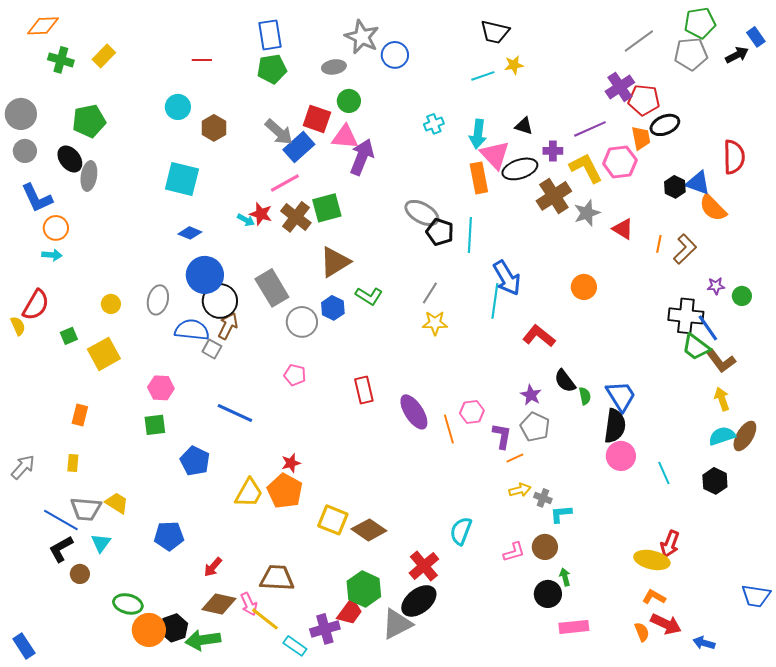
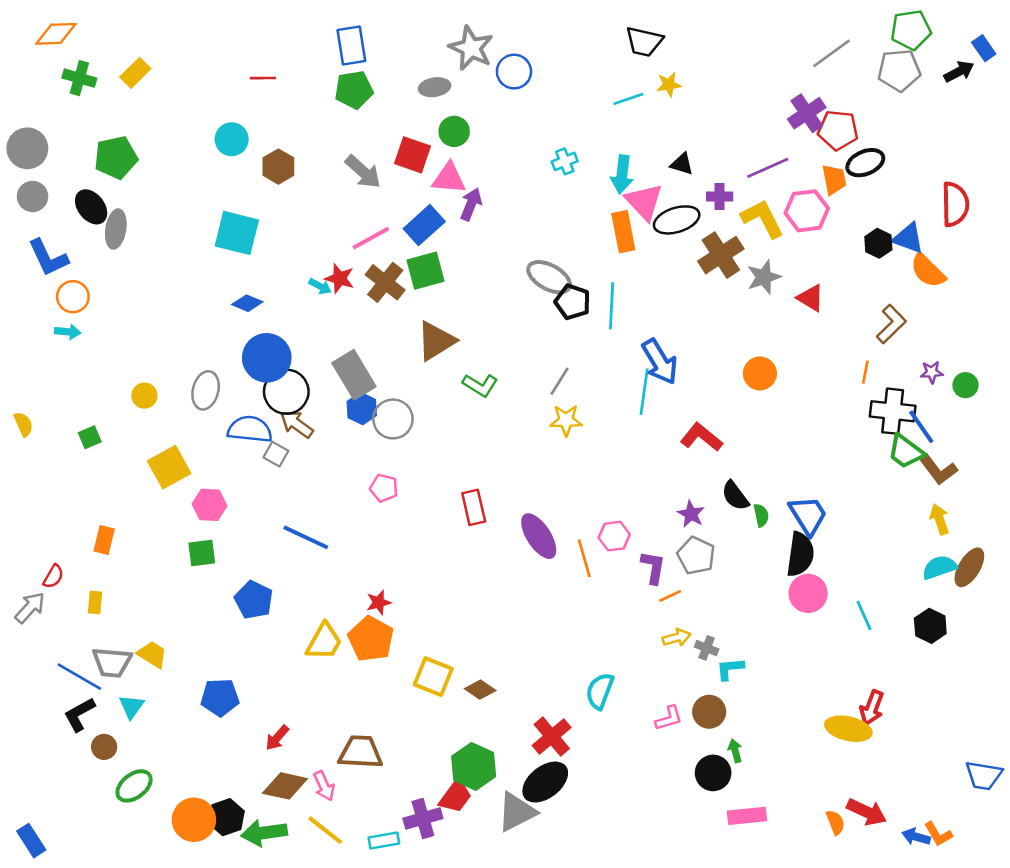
blue rectangle: (299, 147) -> (424, 225), moved
purple arrow: (362, 157) -> (471, 204), size x0.7
orange line: (659, 244) -> (865, 372), moved
red semicircle: (36, 305) -> (53, 576), moved, size x0.6
blue hexagon: (333, 308) -> (362, 409), moved
brown arrow: (228, 326) -> (297, 424), turned -80
yellow square: (104, 354) -> (169, 467), moved
brown diamond: (369, 530) -> (480, 690), size x0.7
orange L-shape: (654, 597) -> (938, 834), moved, turned -150
green ellipse: (128, 604) -> (134, 786), moved, turned -52
yellow line: (265, 619) -> (325, 830), moved
cyan rectangle: (295, 646) -> (384, 841), turned -45

